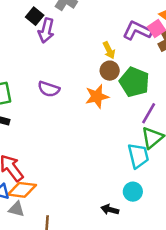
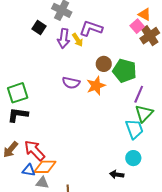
purple arrow: (46, 31) -> (64, 38), moved
purple L-shape: (137, 31) -> (91, 28), moved
yellow arrow: (109, 50) -> (78, 40), moved
purple semicircle: (49, 89) -> (71, 83), moved

